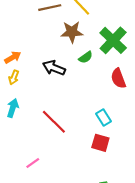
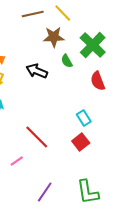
green semicircle: (86, 57) -> (67, 61), turned 96
red line: (54, 122) -> (37, 137), moved
red square: (100, 143) -> (81, 142), turned 36

